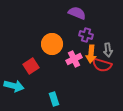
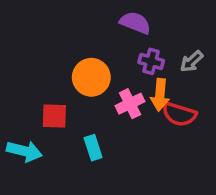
gray arrow: (108, 50) -> (192, 61), moved, turned 56
red square: (31, 66) -> (54, 116), turned 35
cyan rectangle: (54, 99) -> (93, 148), moved

